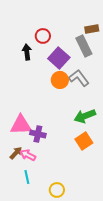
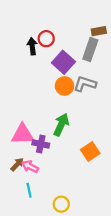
gray rectangle: (84, 46) -> (90, 49), turned 45
black arrow: (27, 52) -> (32, 46), moved
gray L-shape: (79, 78) -> (85, 84), turned -35
green arrow: (85, 116) -> (61, 125), moved, turned 135

